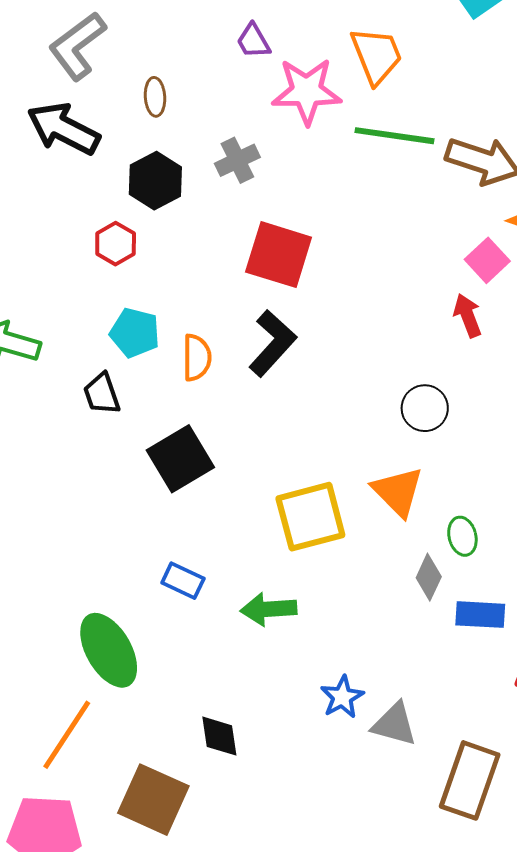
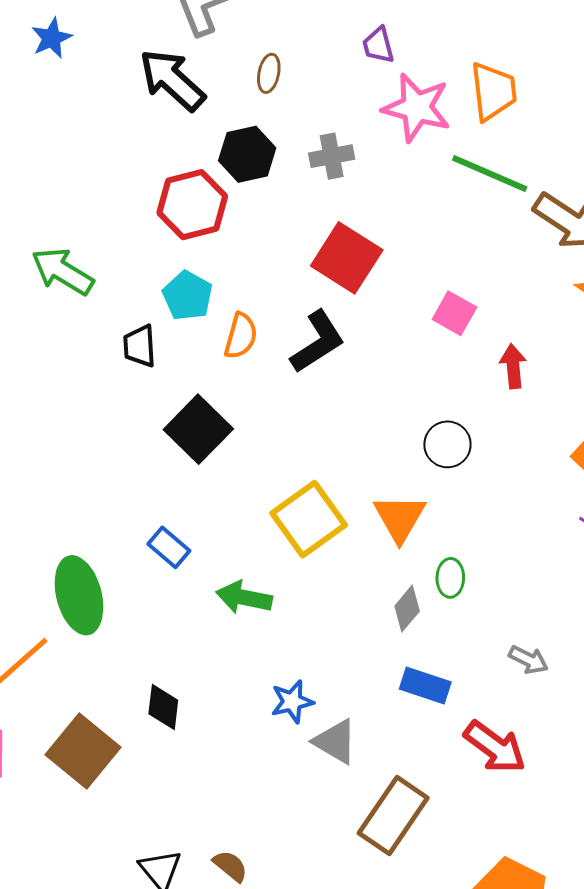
red hexagon: (116, 244) -> (192, 205), size x1.6
pink square: (487, 260) -> (454, 313), moved, turned -33
black square: (180, 459) -> (198, 429), turned -30
yellow square: (310, 517) -> (309, 519), turned -36
blue rectangle: (480, 615) -> (425, 686), moved

